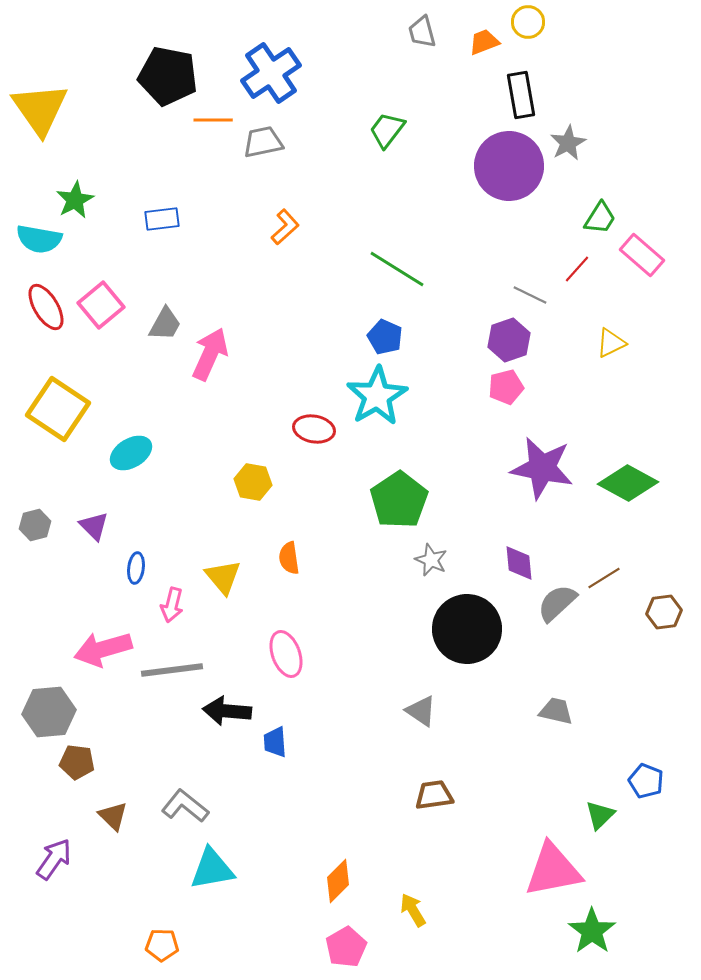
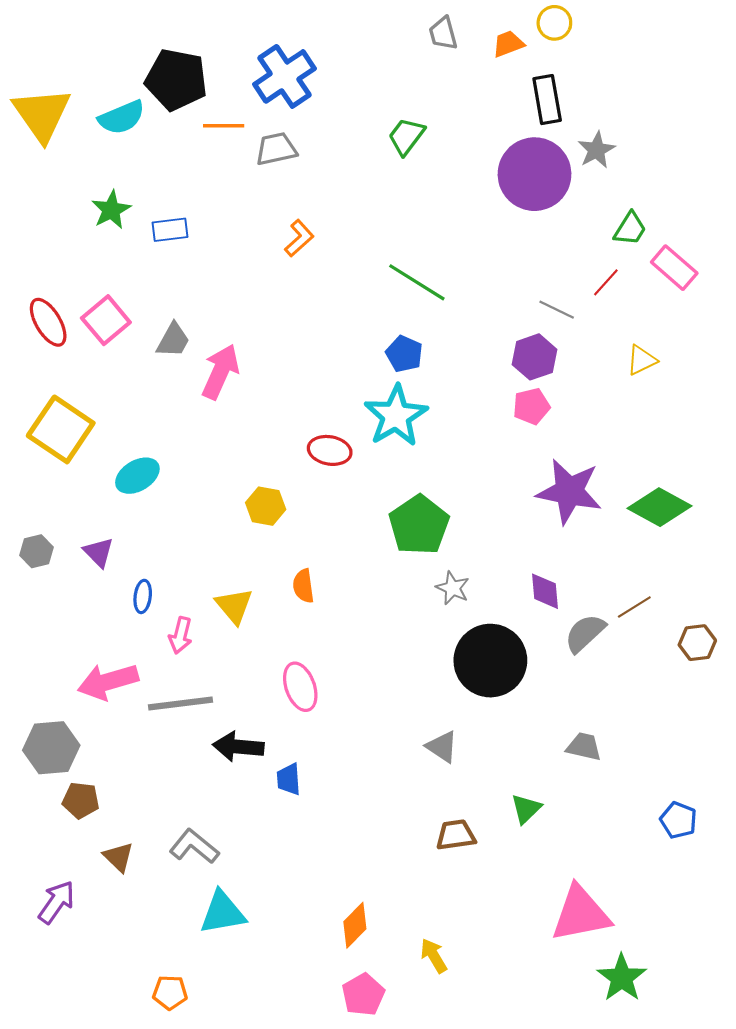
green star: (75, 200) -> (111, 210), moved
cyan semicircle: (39, 239) -> (122, 117), moved, turned -33
green triangle: (600, 815) -> (526, 809), moved

